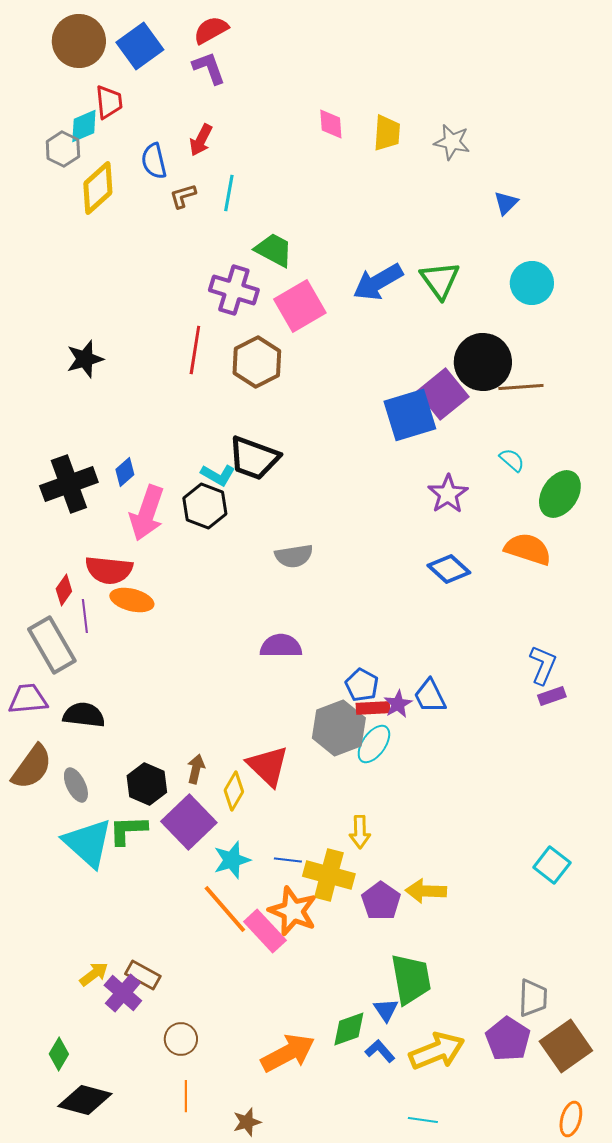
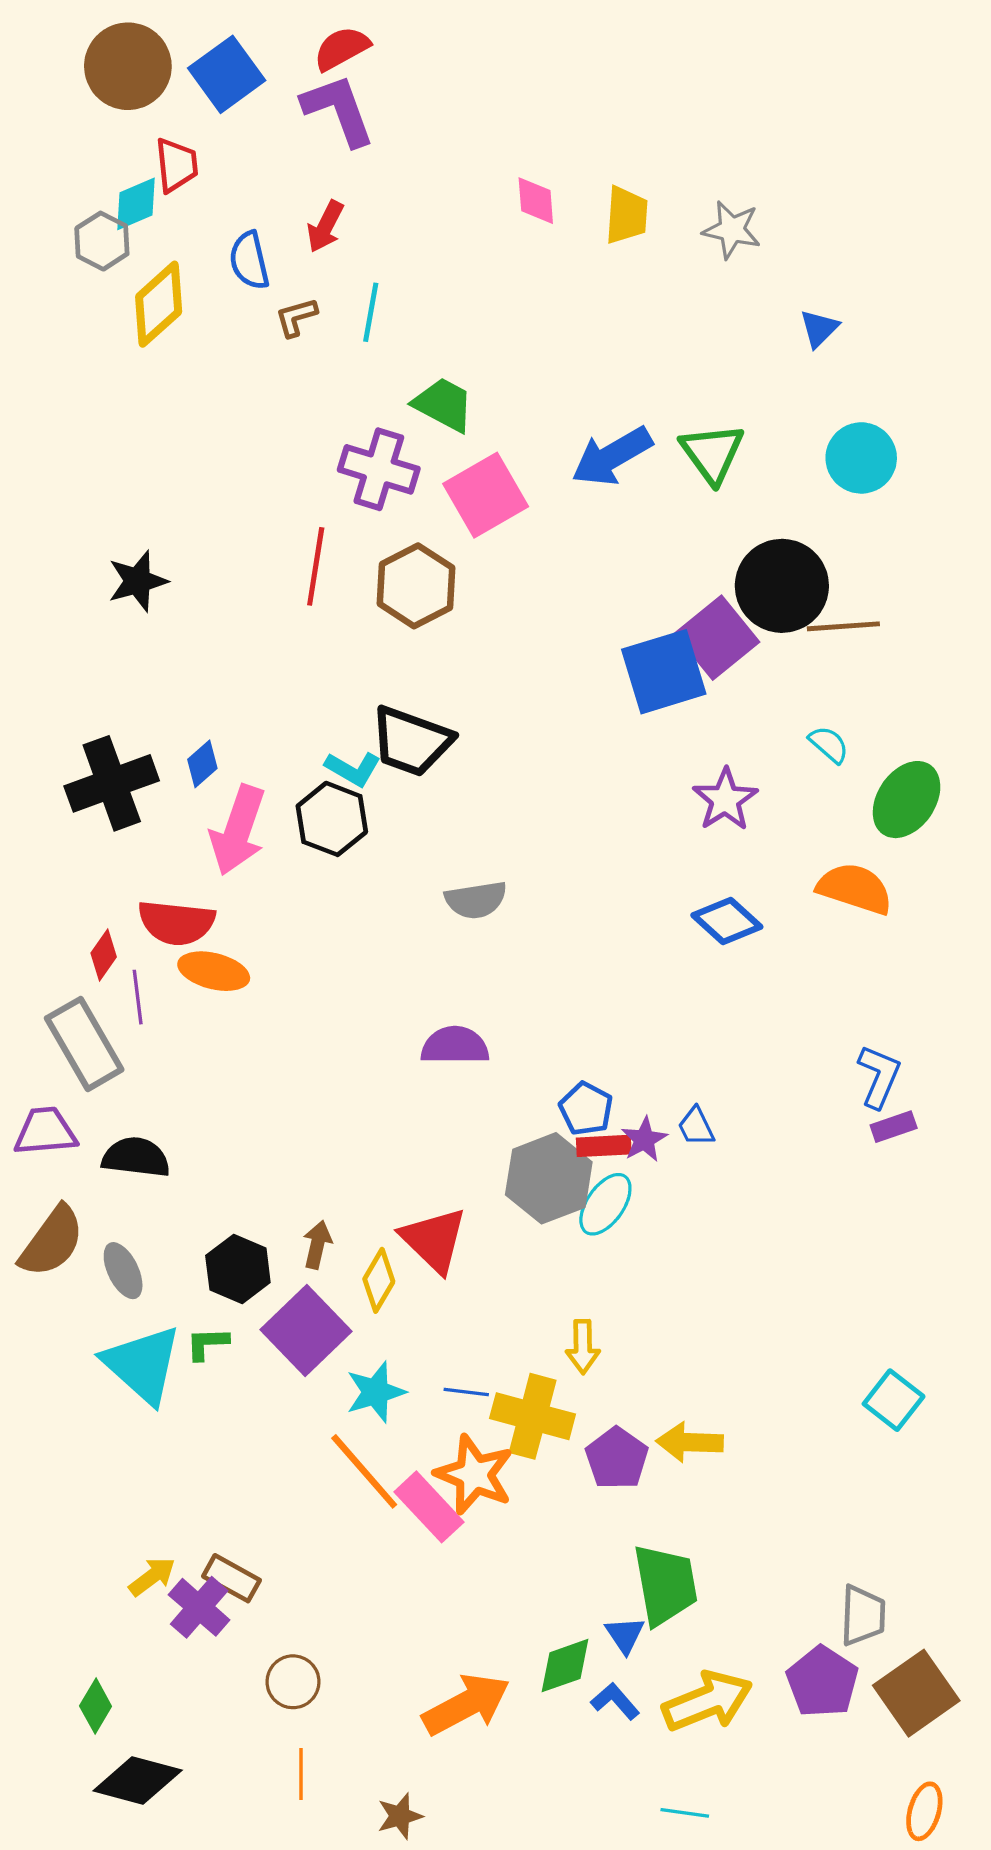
purple L-shape: (209, 68) -> (338, 110), size x1.4
blue trapezoid: (430, 696) -> (696, 1127), size x0.7
green L-shape: (128, 830) -> (207, 1343), size x0.7

